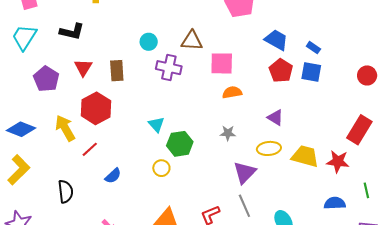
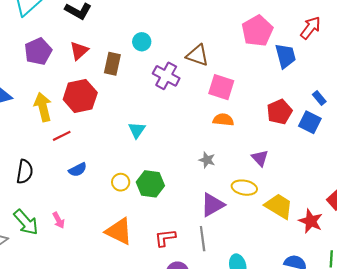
blue trapezoid: (276, 40) -> (285, 56), moved, turned 30
cyan circle: (149, 42) -> (142, 42), moved
green hexagon: (180, 144) -> (150, 184), moved
yellow circle: (161, 168) -> (121, 182), moved

